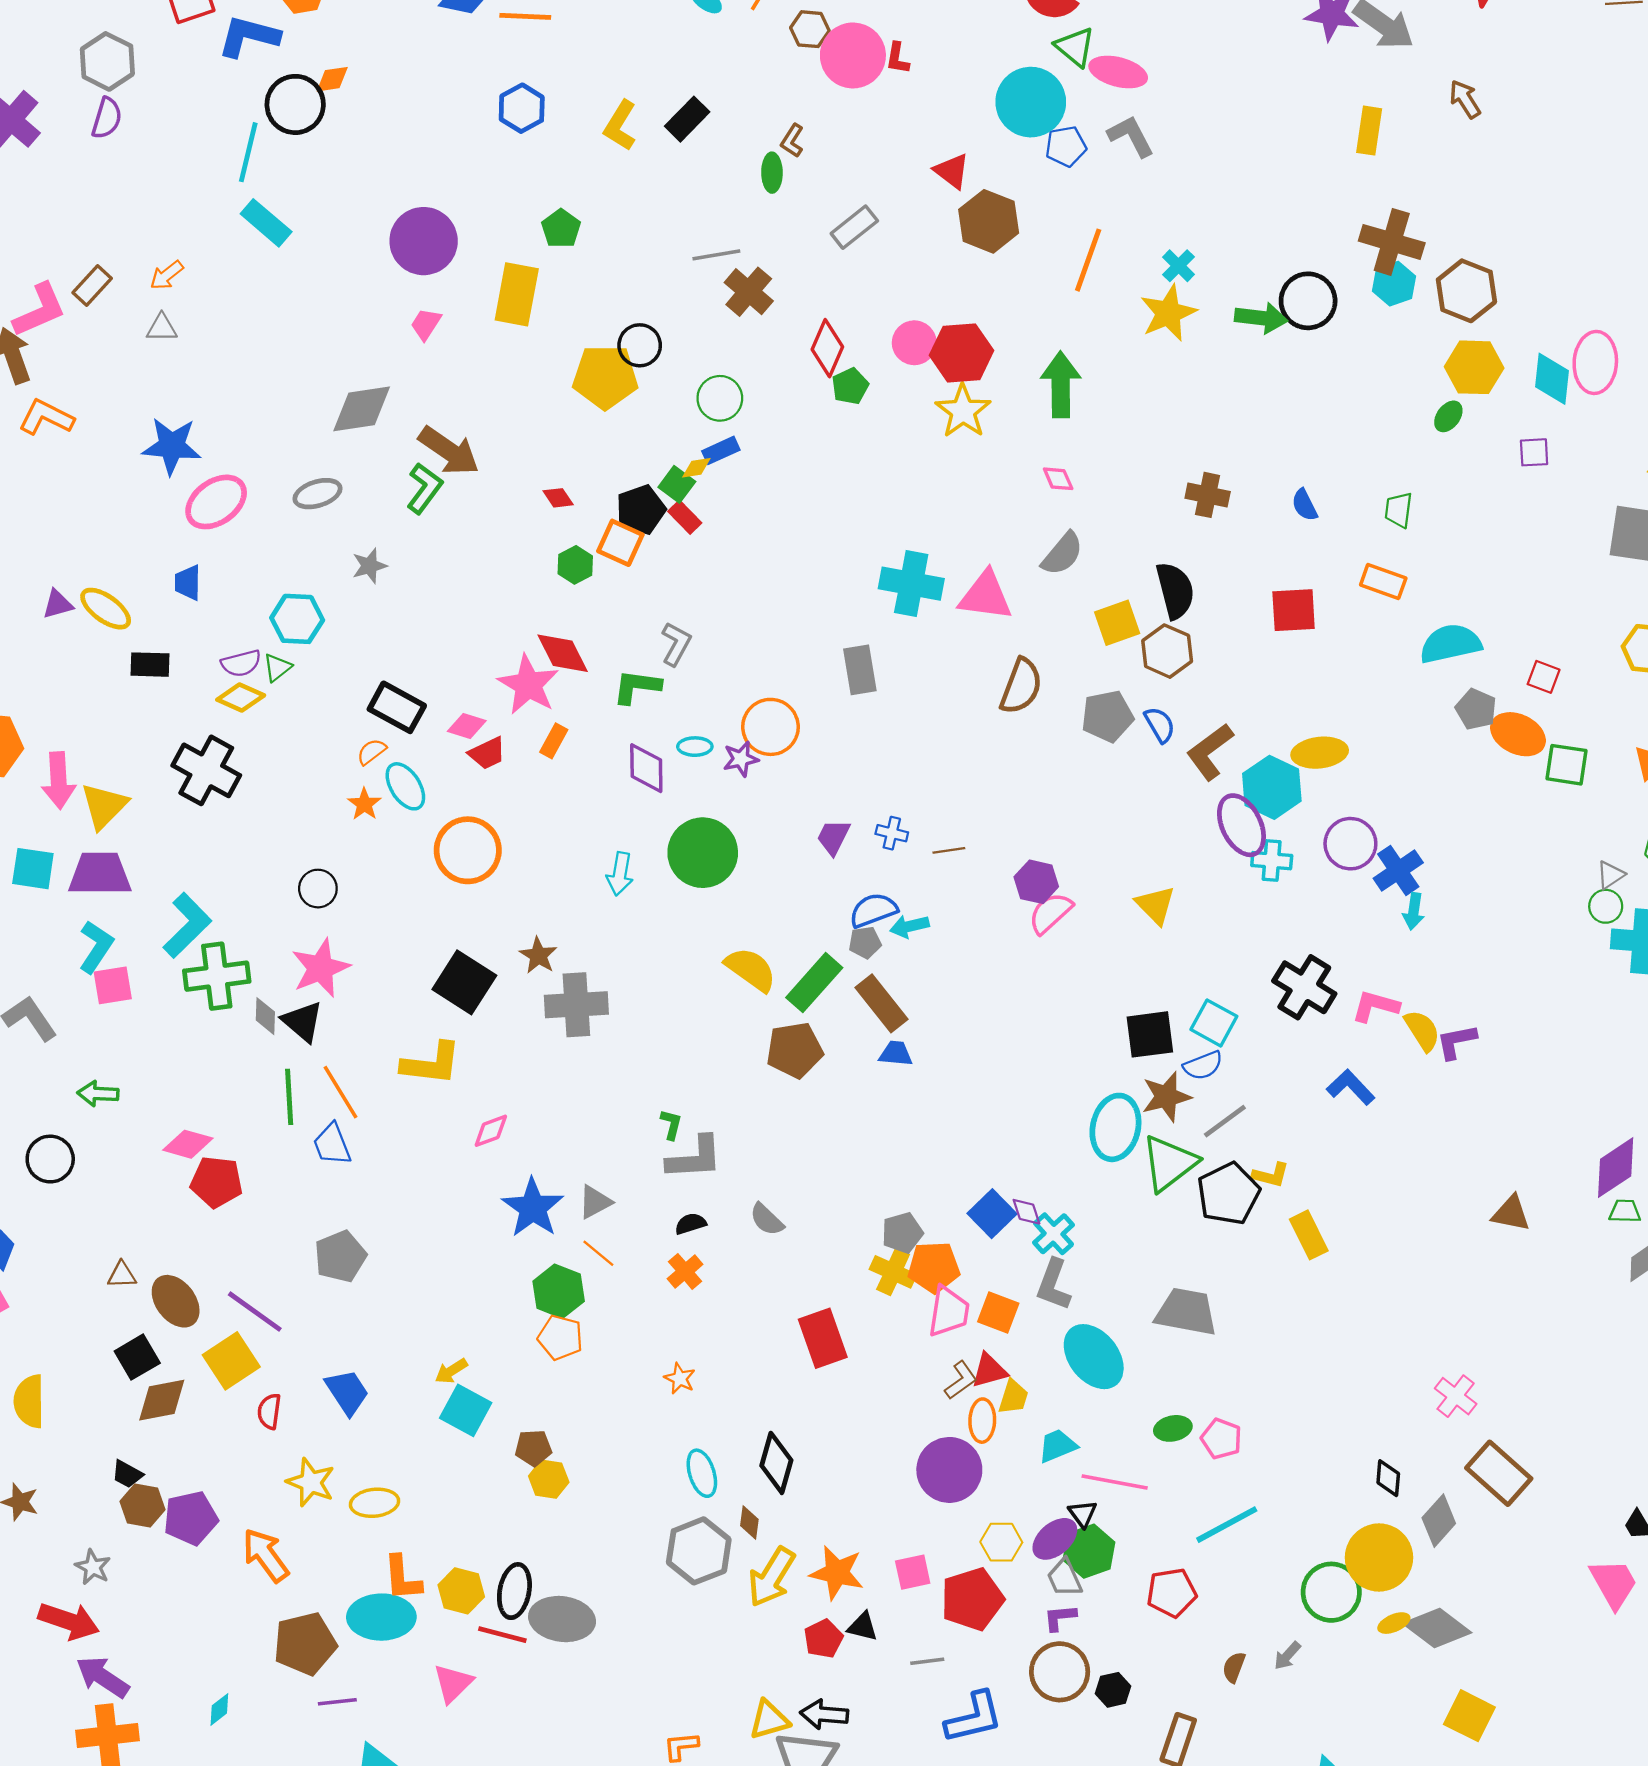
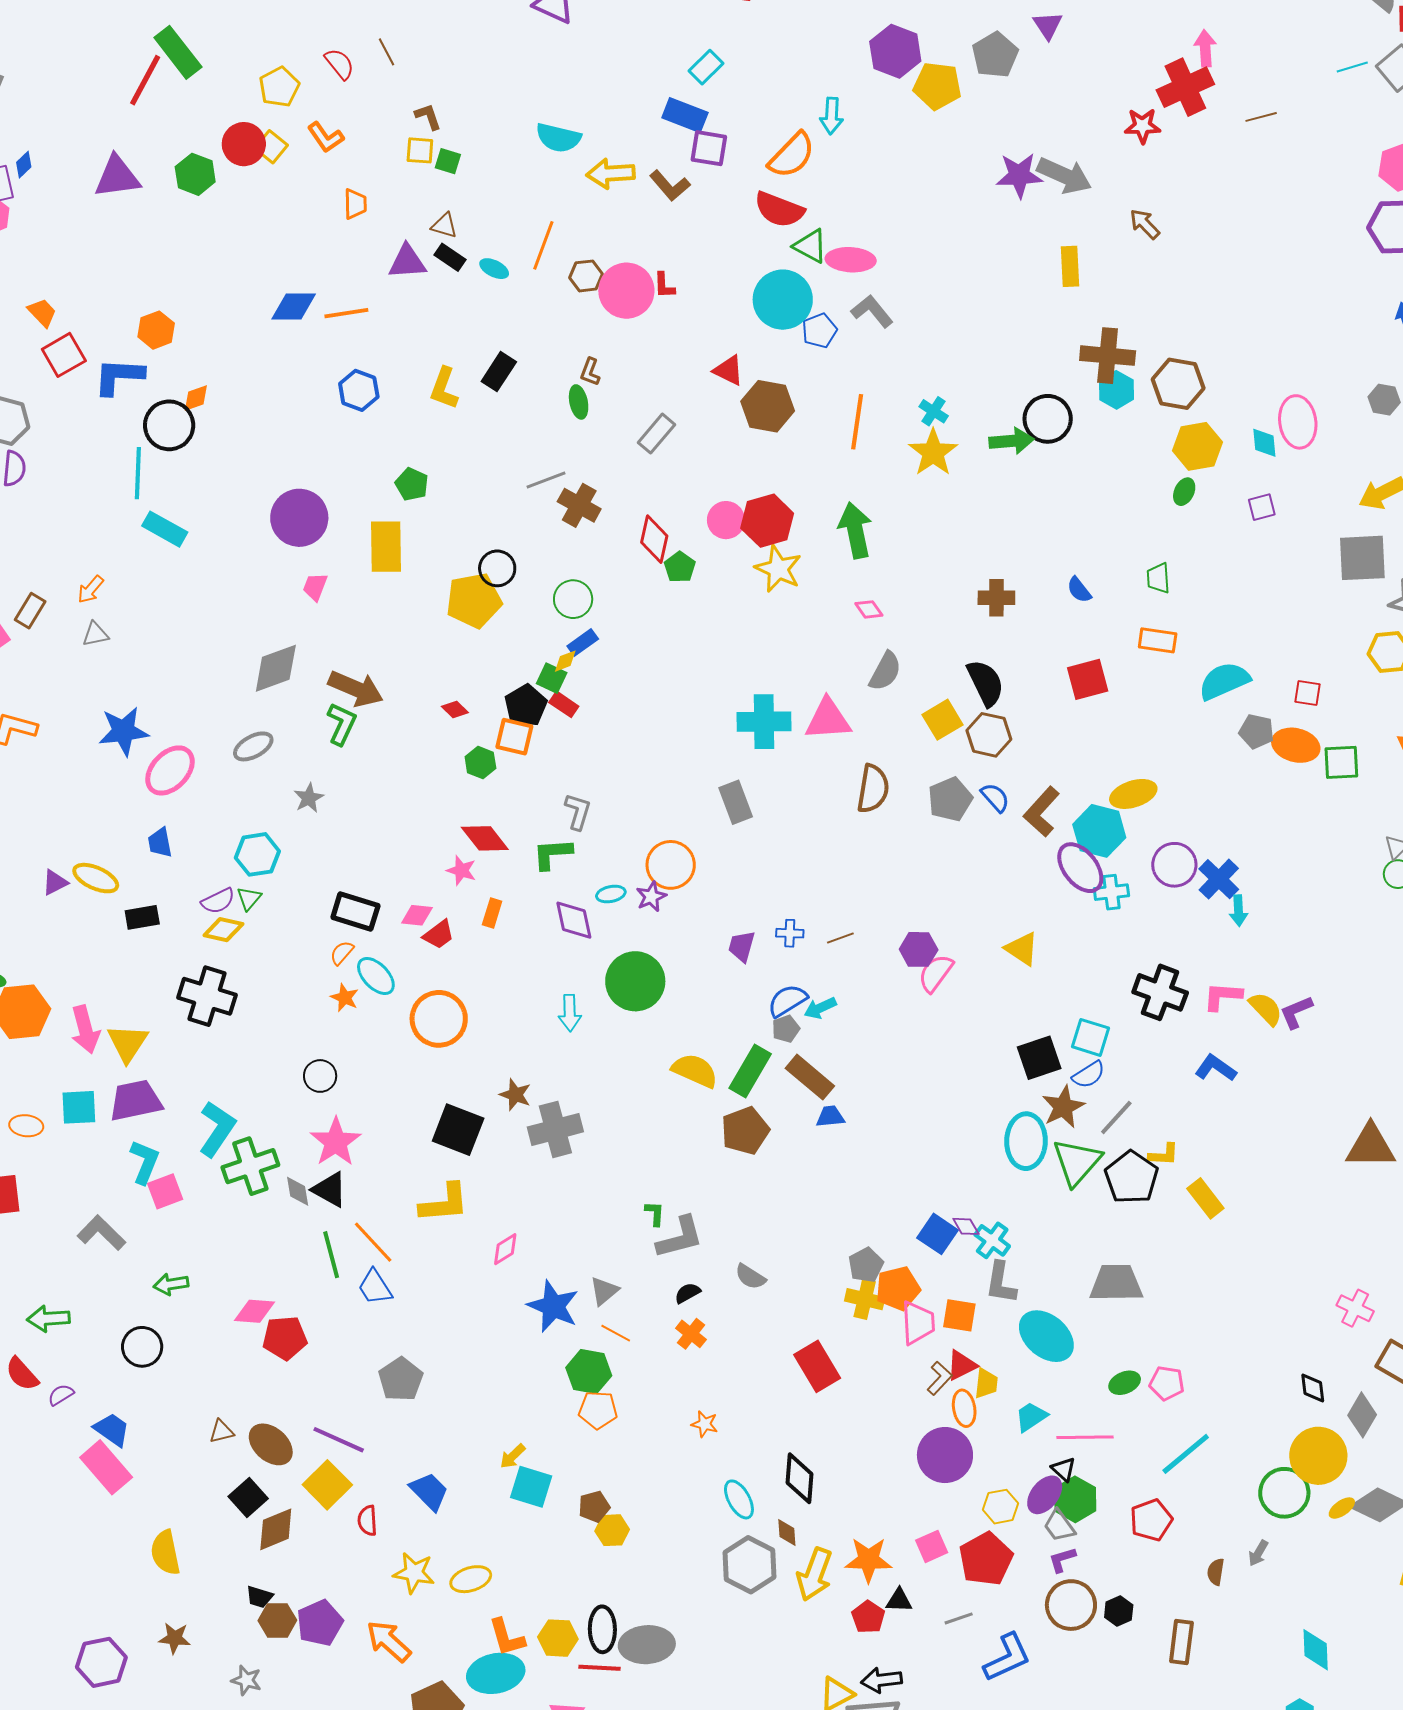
cyan diamond: (1552, 379) -> (1264, 443), size x0.7
pink star: (528, 685) -> (461, 870), size x0.6
brown triangle: (1511, 1213) -> (1371, 1146), size x1.5

